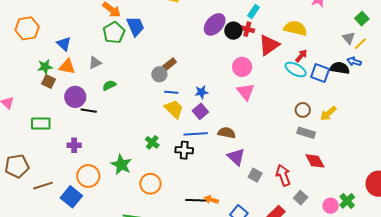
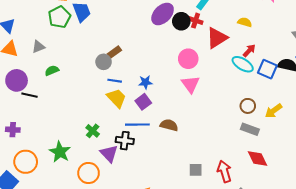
yellow semicircle: (295, 28) -> (245, 22), size x0.6
purple triangle: (236, 157) -> (109, 154), moved
gray square: (255, 175) -> (196, 170), turned -32

